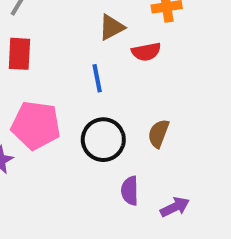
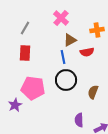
blue line: (97, 78) -> (63, 57), moved
black circle: (103, 140) -> (66, 80), moved

